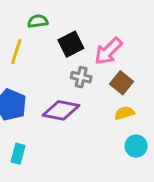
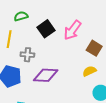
gray cross: (81, 77) -> (27, 55), moved
brown square: (121, 83) -> (94, 48), moved

